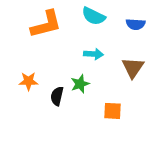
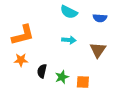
orange L-shape: (46, 24) -> (23, 35), moved
green star: (80, 84) -> (62, 77), moved

